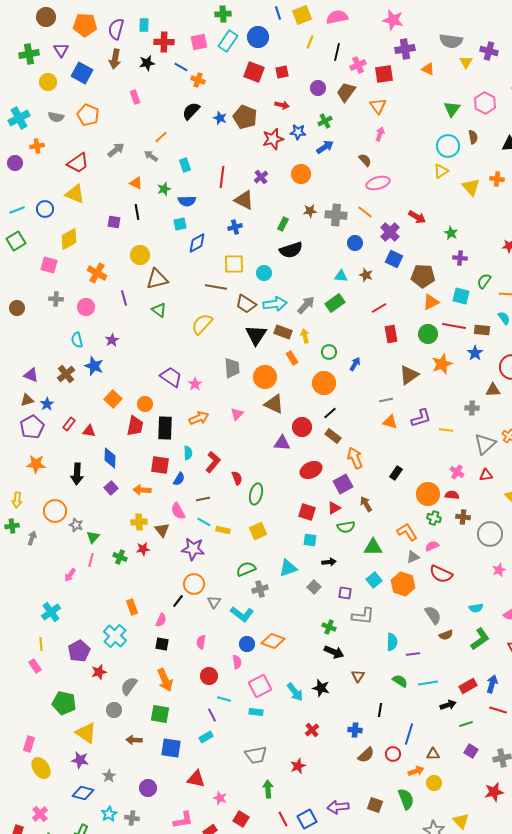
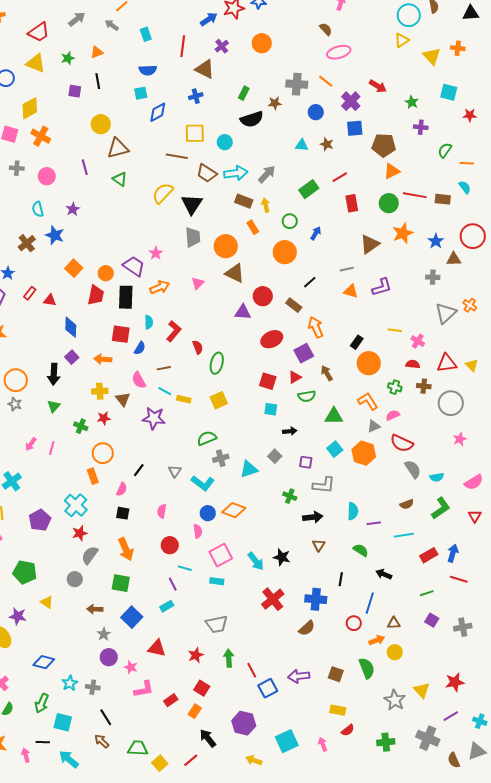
blue arrow: (325, 147) -> (209, 19), moved
orange triangle: (136, 183) -> (97, 52), turned -48
green star: (164, 189) -> (68, 58), moved
brown star: (310, 211) -> (275, 103), moved
blue square: (394, 259) -> (355, 128), turned -30
orange cross: (97, 273) -> (41, 136), moved
cyan square: (461, 296) -> (449, 92), moved
green rectangle: (335, 303) -> (309, 189), moved
black triangle: (256, 335) -> (192, 204), moved
blue star: (475, 353) -> (436, 241), moved
purple trapezoid: (171, 377) -> (134, 266), moved
black line: (330, 413) -> (310, 282), moved
yellow line: (446, 430) -> (395, 330), moved
black arrow: (77, 474) -> (54, 374), moved
red triangle: (486, 475) -> (447, 363), moved, size x1.5
orange circle: (428, 494) -> (369, 363), moved
gray star: (76, 525) -> (15, 404), moved
pink line: (91, 560) -> (52, 448), moved
cyan triangle: (288, 568) -> (249, 469), moved
orange circle: (194, 584) -> (103, 453), moved
gray semicircle: (433, 615) -> (413, 469), moved
black arrow: (334, 652) -> (313, 517), moved, turned -30
red star: (99, 672) -> (80, 533), moved
cyan line: (428, 683) -> (404, 535), moved
black arrow: (448, 705) -> (384, 574), moved, turned -140
red cross: (312, 730) -> (273, 599), size x1.6
blue cross: (355, 730) -> (316, 599), size x1.5
yellow triangle: (86, 733) -> (47, 602), size x0.6
blue square: (171, 748) -> (132, 617), turned 35
brown semicircle: (366, 755) -> (307, 628), moved
purple star: (80, 760) -> (18, 616), moved
red star: (298, 766) -> (196, 655), moved
gray star: (109, 776) -> (104, 634), moved
red star: (494, 792) -> (455, 682), moved
pink star: (220, 798) -> (131, 667), moved
red line: (283, 819) -> (252, 670), moved

